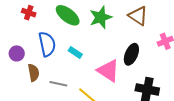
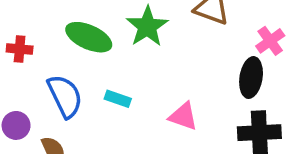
black ellipse: (131, 54) -> (251, 78), moved
pink triangle: (108, 71) -> (183, 116), size x0.7

